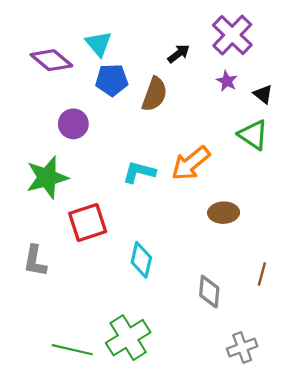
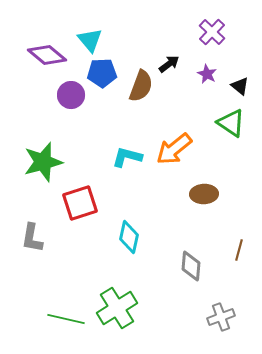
purple cross: (232, 35) -> (212, 32), size x0.7
black arrow: (179, 54) -> (169, 64), moved
purple circle: (73, 124) -> (71, 95), moved

